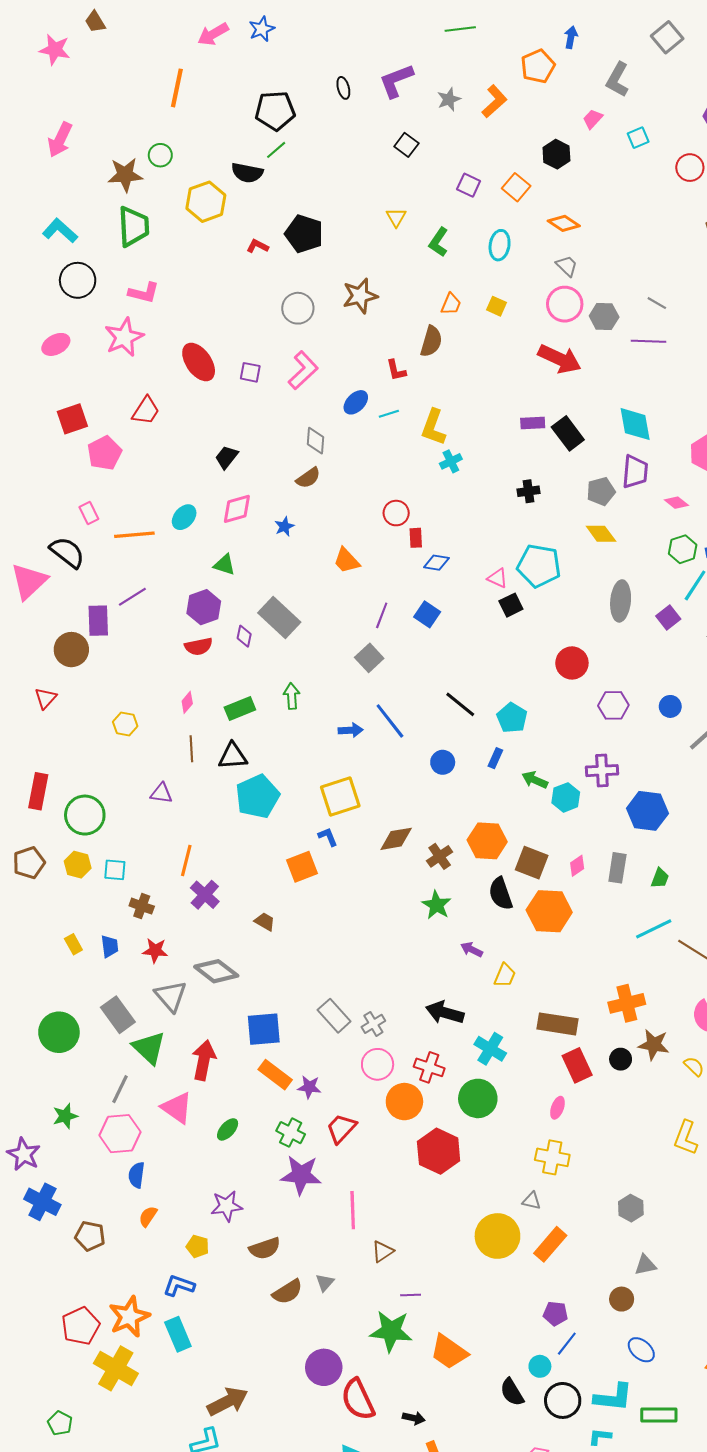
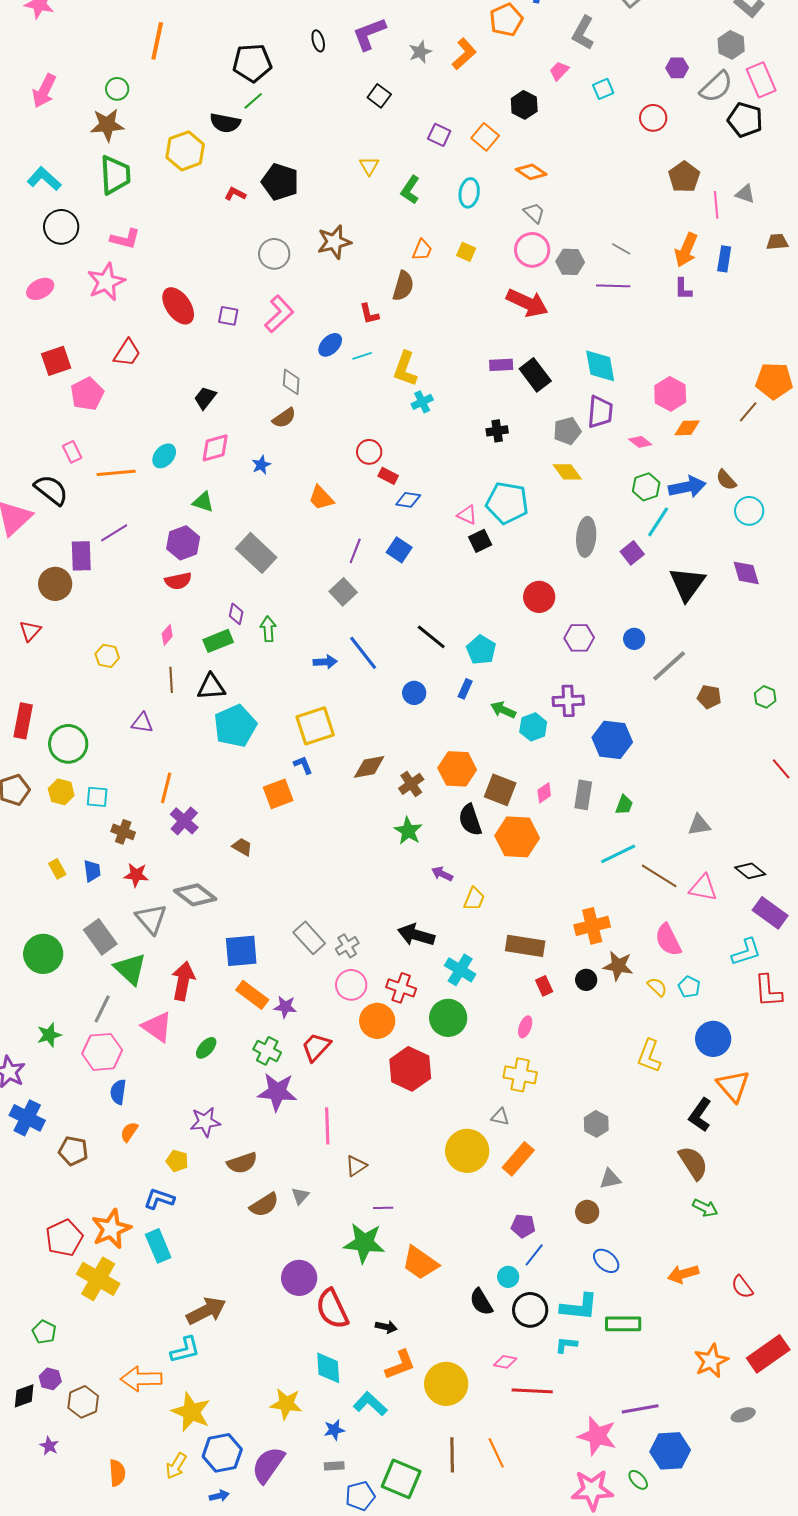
green circle: (160, 155) -> (117, 89), moved
red rectangle: (416, 538) -> (388, 476), turned -60
purple diamond: (244, 636) -> (236, 614), moved
red rectangle: (577, 1065) -> (544, 986), size x0.6

